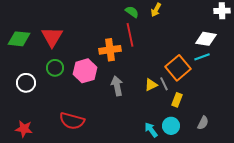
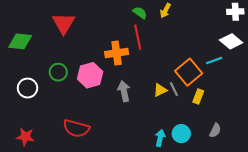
red triangle: (52, 37) -> (64, 23), moved
white diamond: (206, 39) -> (231, 41), moved, turned 30
yellow rectangle: (177, 100) -> (198, 96), moved
cyan arrow: (151, 130) -> (160, 138), turned 49

